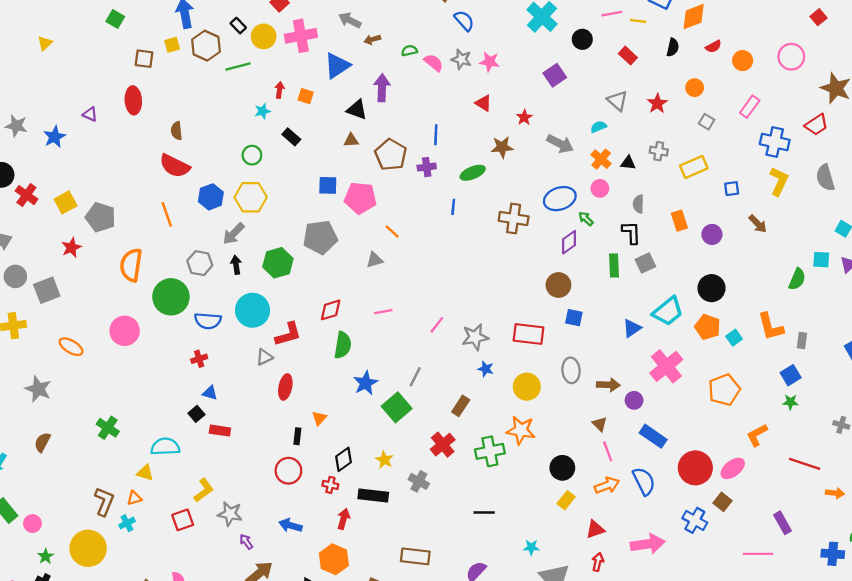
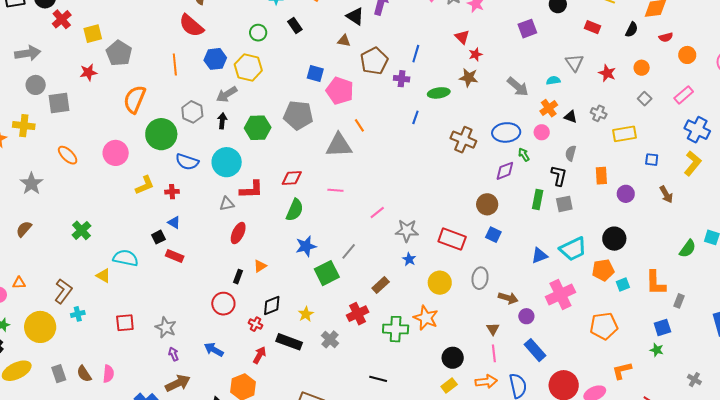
red rectangle: (628, 56) -> (593, 27), turned -35
red star: (657, 103) -> (607, 73), turned -30
red star: (524, 117) -> (476, 54), moved
gray triangle: (374, 260) -> (339, 145), size x1.8
orange pentagon: (708, 327) -> (603, 270), turned 30
yellow L-shape: (204, 490) -> (145, 185), moved
orange triangle: (134, 498) -> (19, 283), moved

